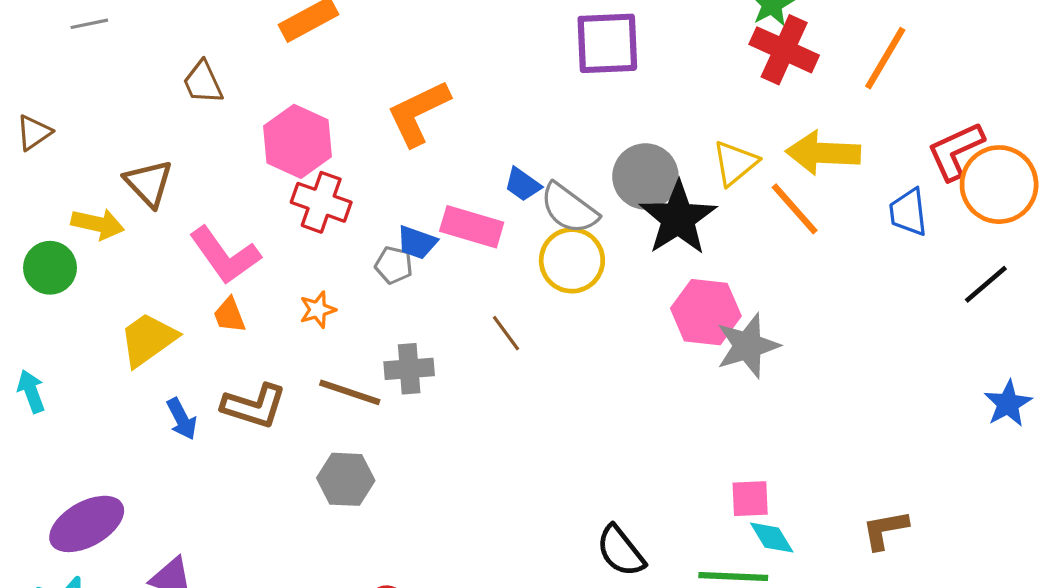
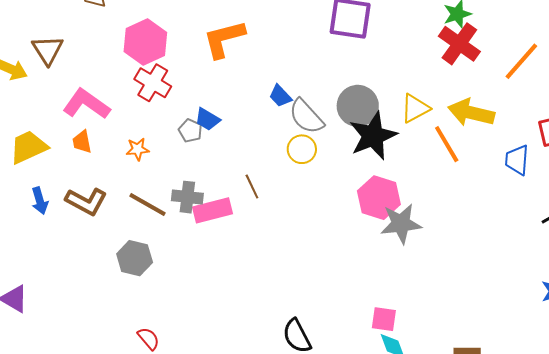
pink rectangle: (472, 227) -> (213, 210), moved, turned -42
pink L-shape: (225, 255) -> (86, 104), turned 150
yellow circle: (572, 260) -> (302, 149), size x0.7

